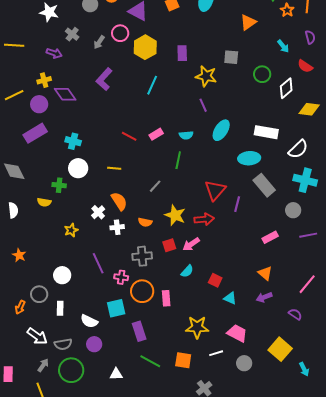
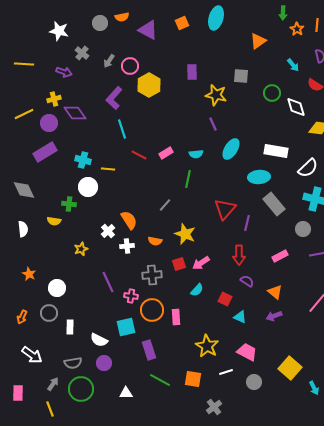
pink circle: (120, 33) -> (130, 66), moved
yellow hexagon: (145, 47) -> (149, 85), moved
cyan line: (152, 85) -> (122, 129), moved, turned -42
white diamond: (286, 88) -> (296, 107), turned -65
yellow line: (114, 168) -> (108, 169), moved
red arrow: (204, 219) -> (239, 255), moved, turned 96
white circle: (62, 275) -> (57, 288), moved
orange arrow: (20, 307) -> (22, 317), moved
purple semicircle: (295, 314) -> (247, 281), moved
yellow star: (197, 327) -> (207, 346), turned 30
white arrow: (37, 336) -> (32, 355), moved

